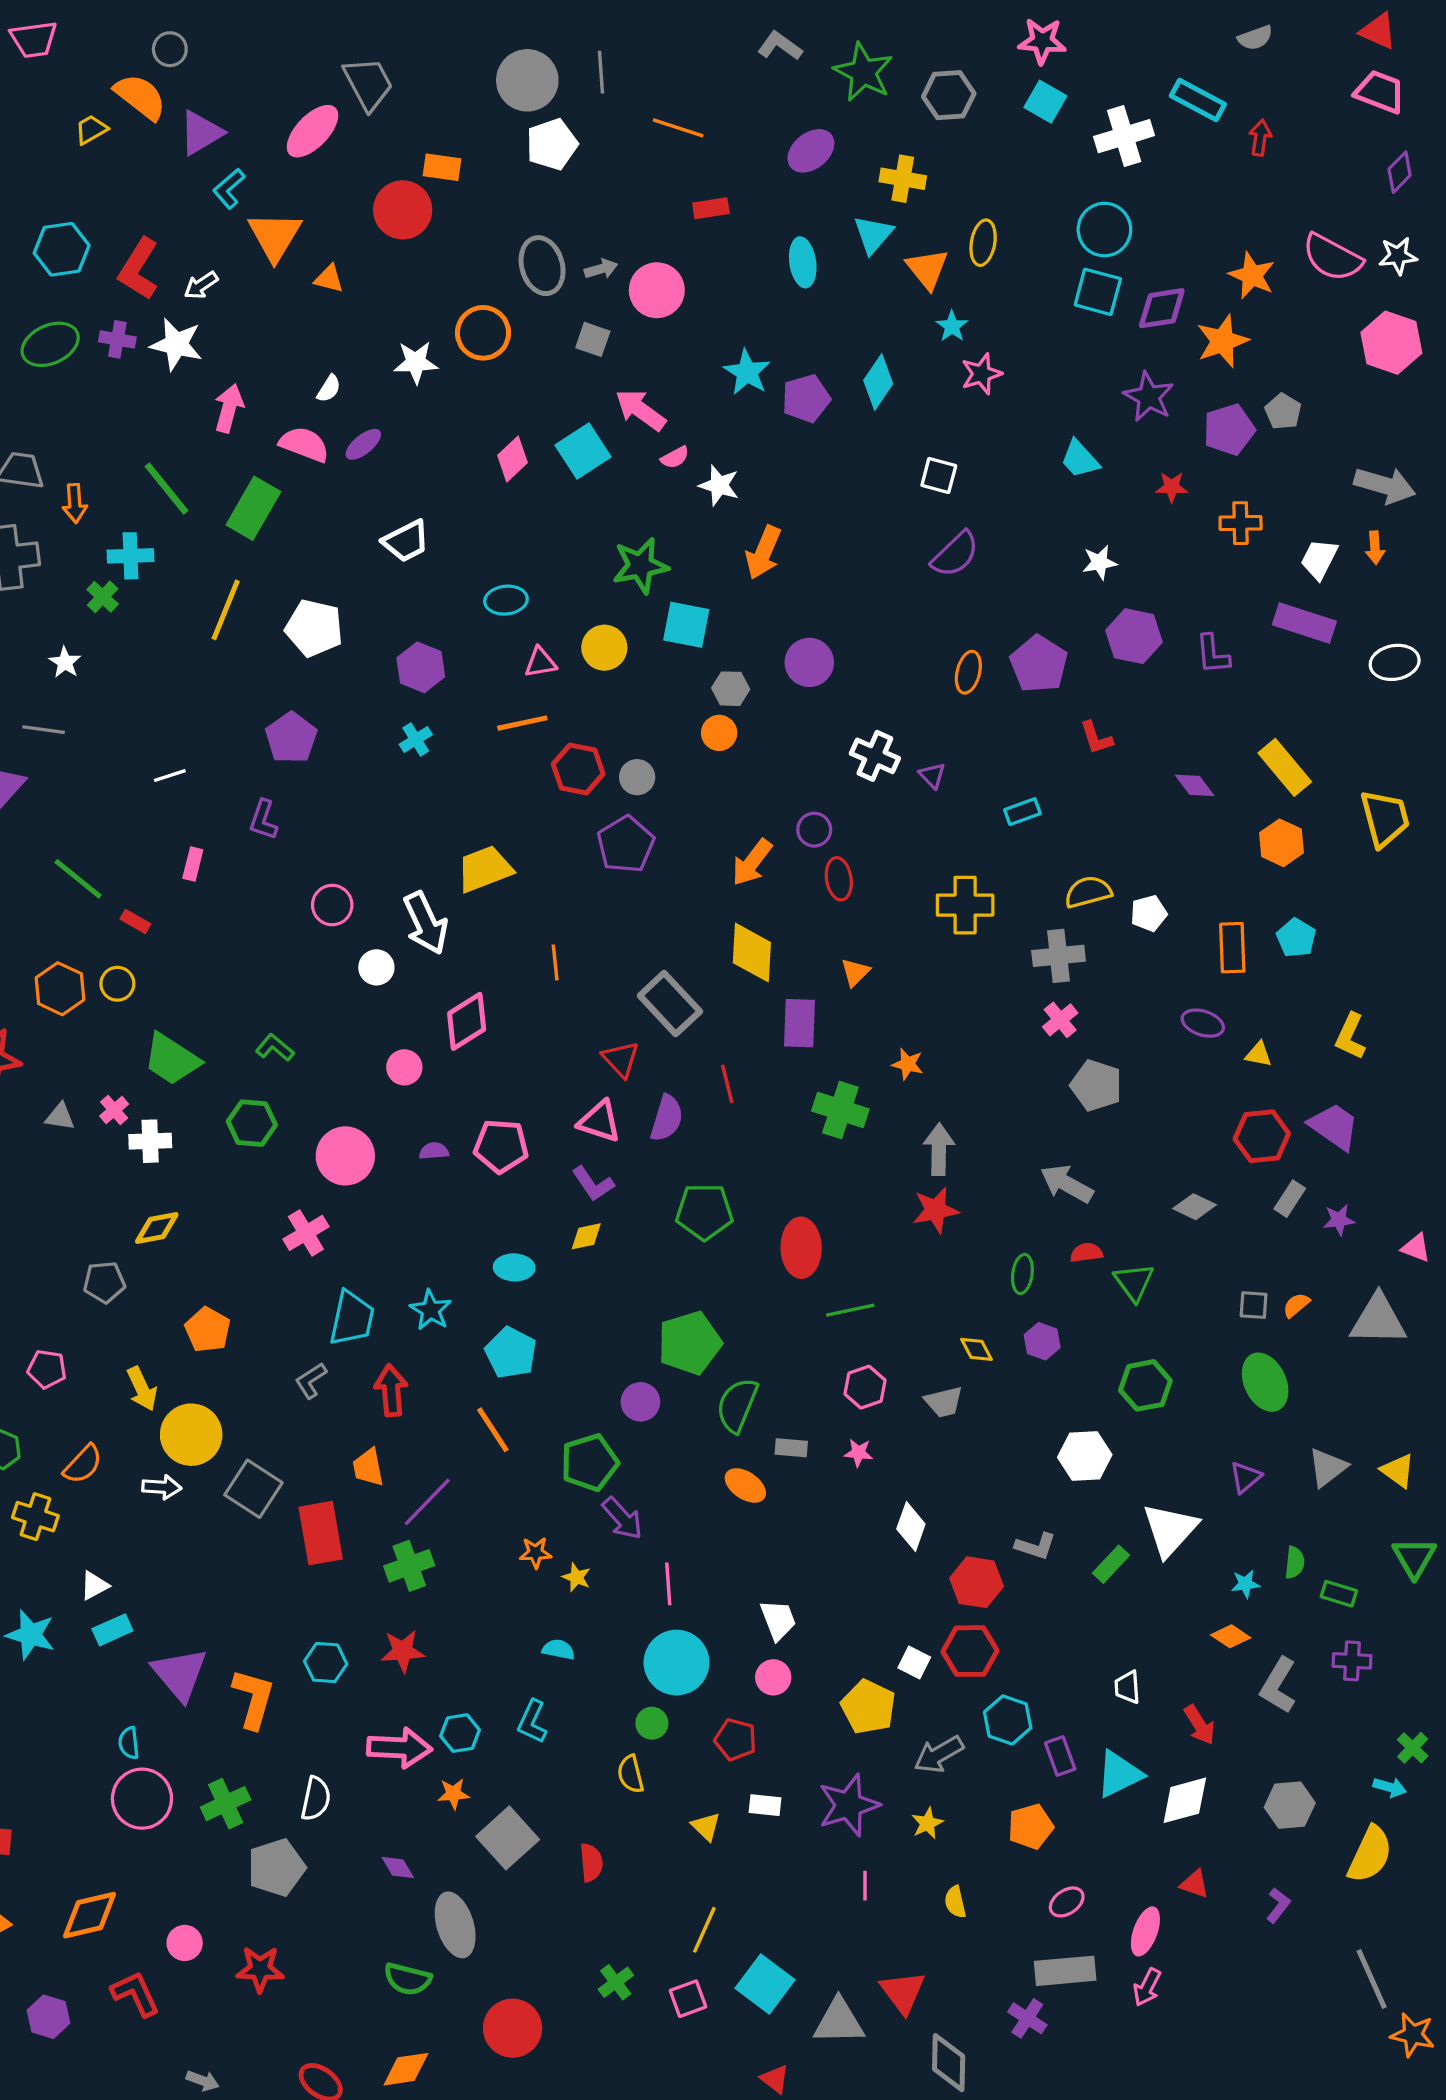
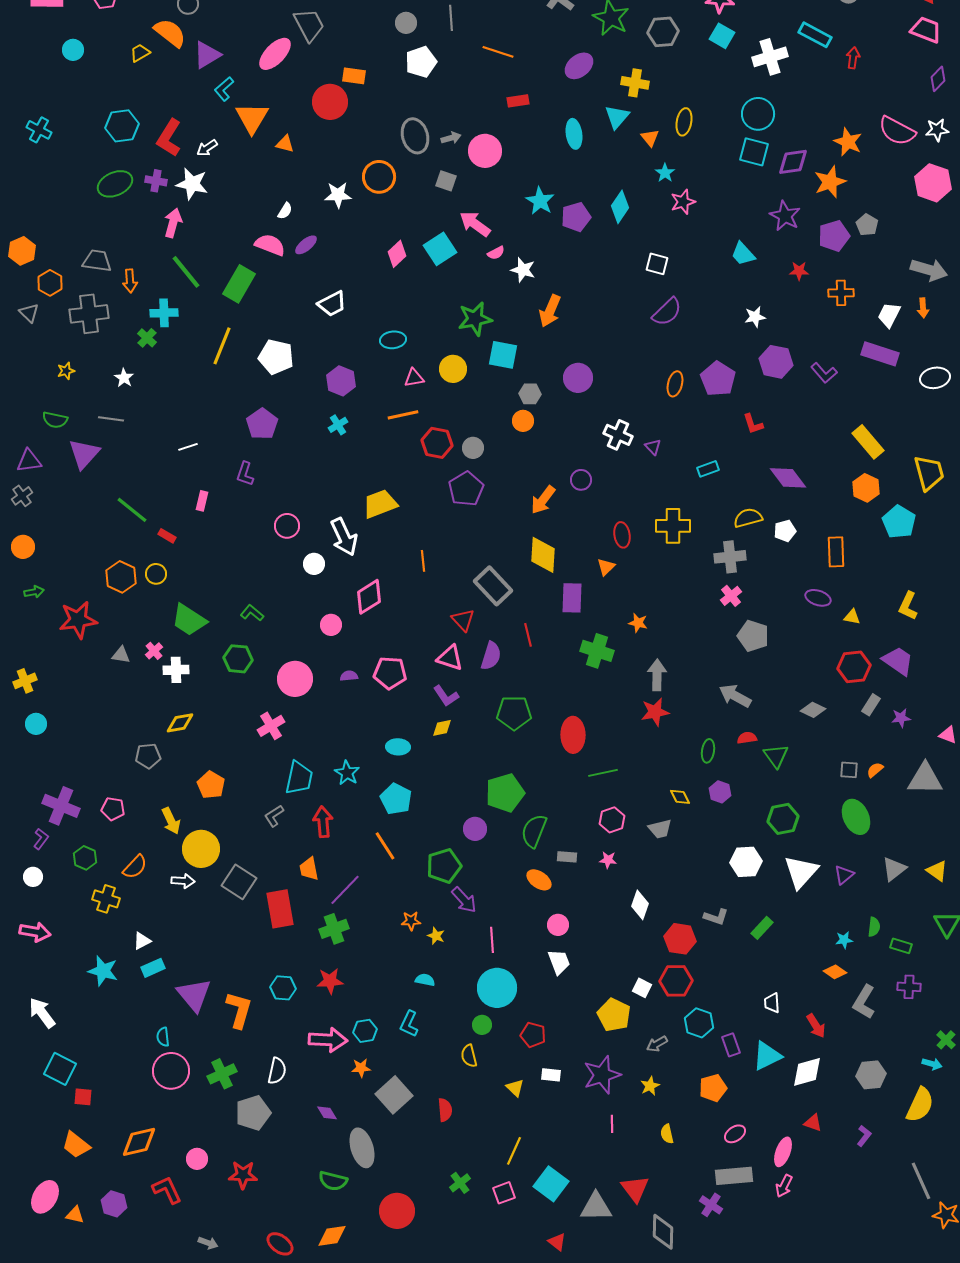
gray circle: (527, 80) -> (406, 23), size x0.6
orange triangle: (927, 269) -> (650, 138), size x0.7
pink arrow: (229, 408) -> (173, 223), moved
purple L-shape: (1213, 654) -> (824, 373), turned -36
purple diamond: (1195, 785) -> (788, 478), moved, size x1.5
red ellipse: (839, 879) -> (622, 535), moved
cyan pentagon: (1296, 938) -> (899, 522), moved, size x1.4
white triangle: (1170, 1530) -> (801, 872), moved
pink circle: (773, 1677) -> (558, 925), moved
gray arrow: (939, 1754) -> (657, 1044), size x0.7

